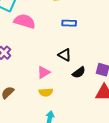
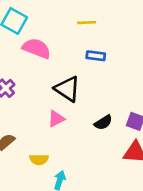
black triangle: (65, 55) -> (67, 89), moved, size x1.5
yellow semicircle: (46, 92) -> (39, 159), moved

